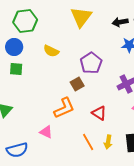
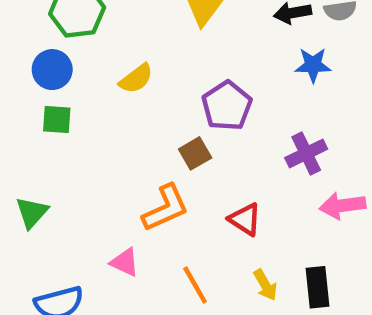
yellow semicircle: (51, 51) -> (136, 79), turned -63
orange line: (88, 142) -> (195, 285), moved
yellow arrow: (108, 142) -> (265, 285), turned -40

